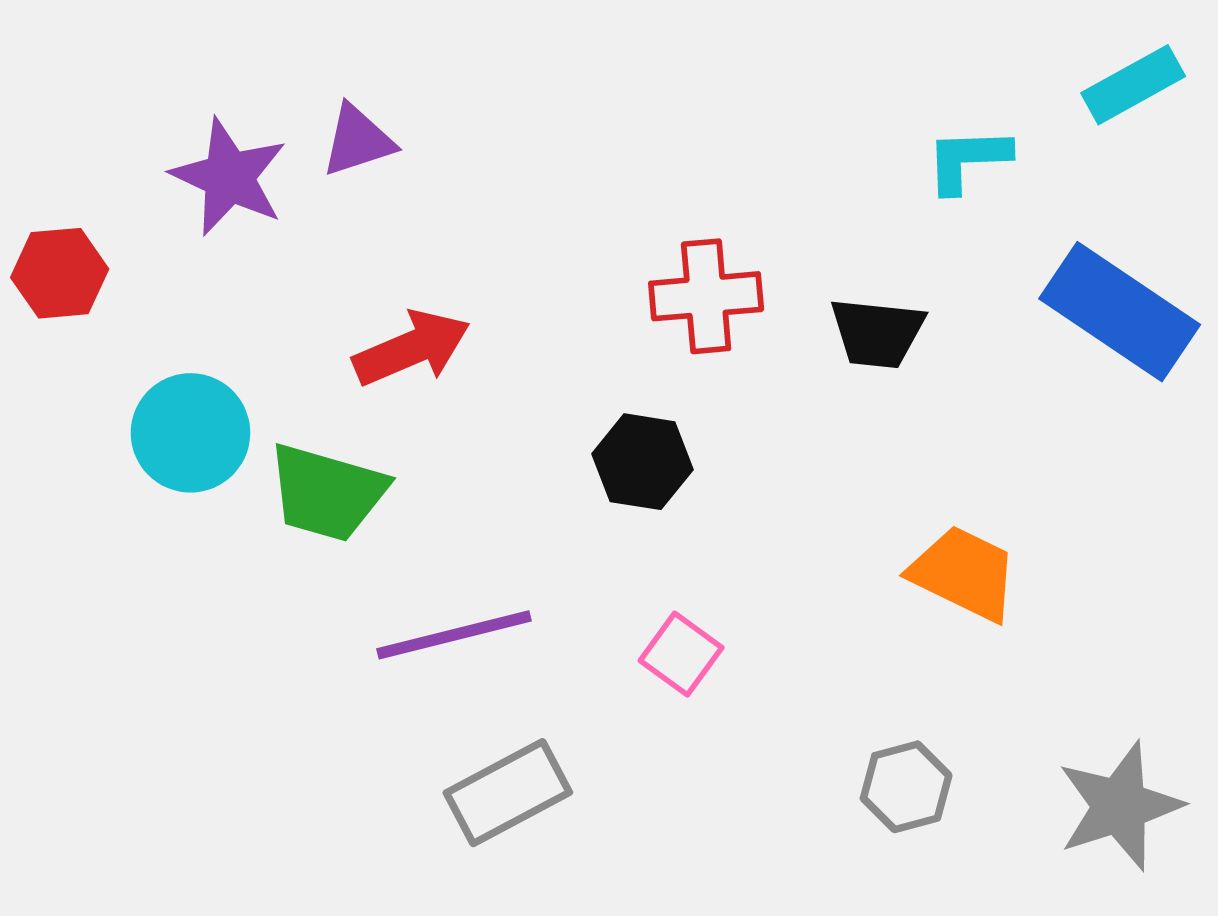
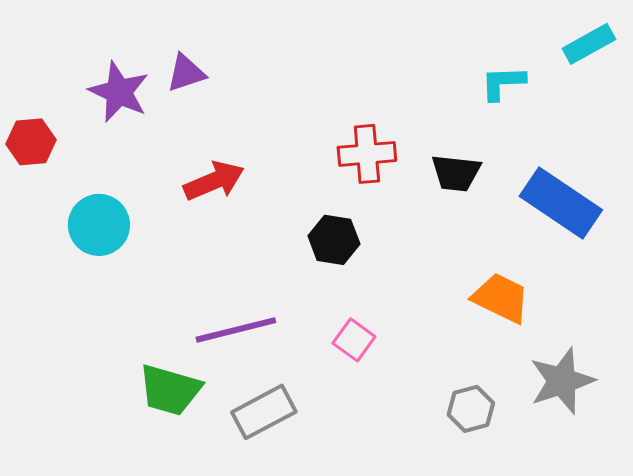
blue rectangle: (1120, 312) -> (561, 203), moved
green trapezoid: (327, 492) -> (170, 390), moved
gray star: (1120, 806) -> (562, 381), moved

